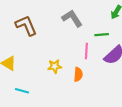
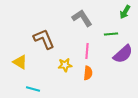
brown L-shape: (26, 25) -> (44, 39), moved
pink line: (86, 51) -> (87, 51), moved

